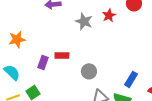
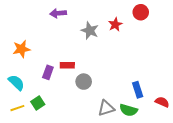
gray circle: (89, 71) -> (84, 82), moved
blue rectangle: (131, 79) -> (138, 90), turned -49

